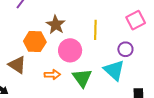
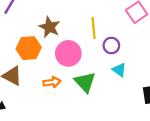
purple circle: (125, 49) -> (111, 45), moved
cyan triangle: (114, 70) -> (119, 70), size x0.6

